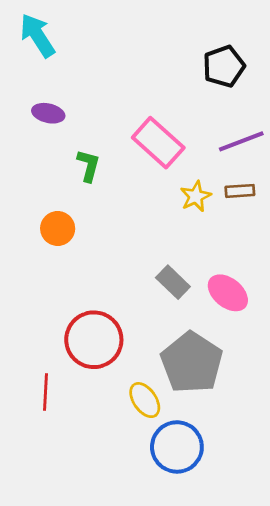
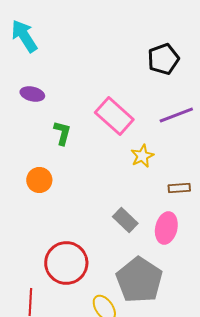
brown rectangle: (240, 191) -> (179, 188), moved
pink ellipse: (228, 293) -> (166, 228), turned 64

